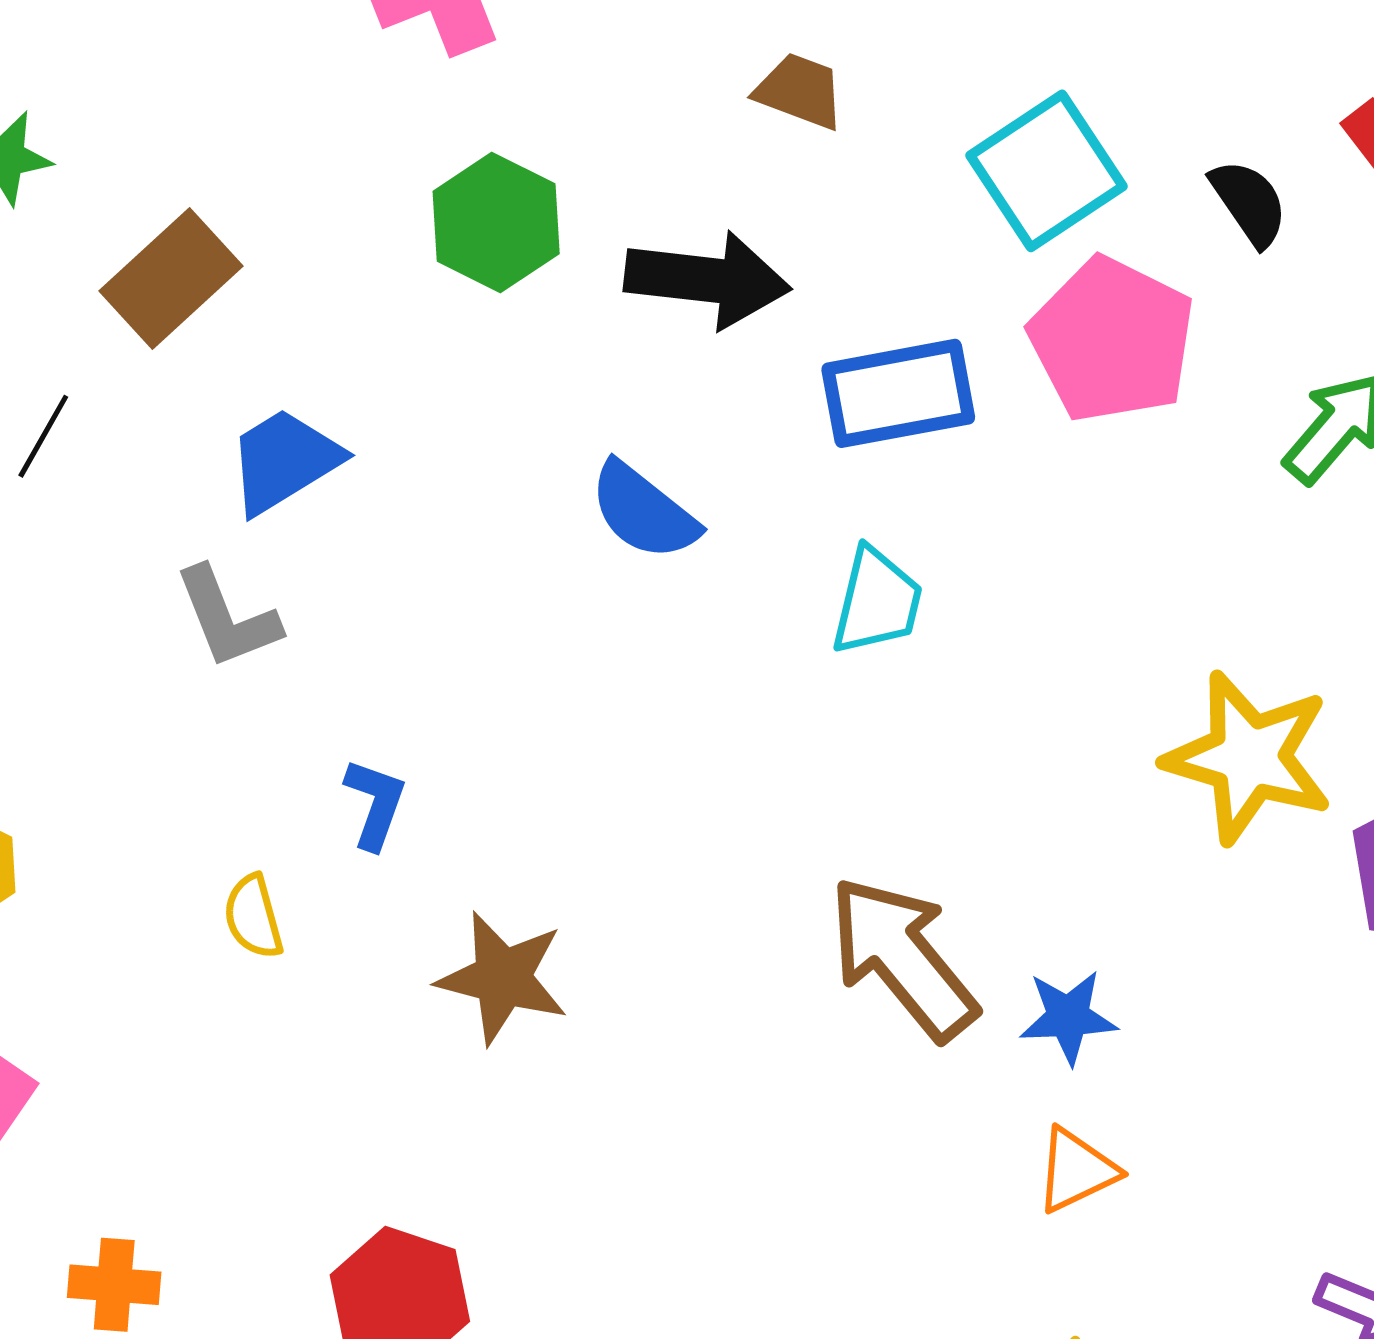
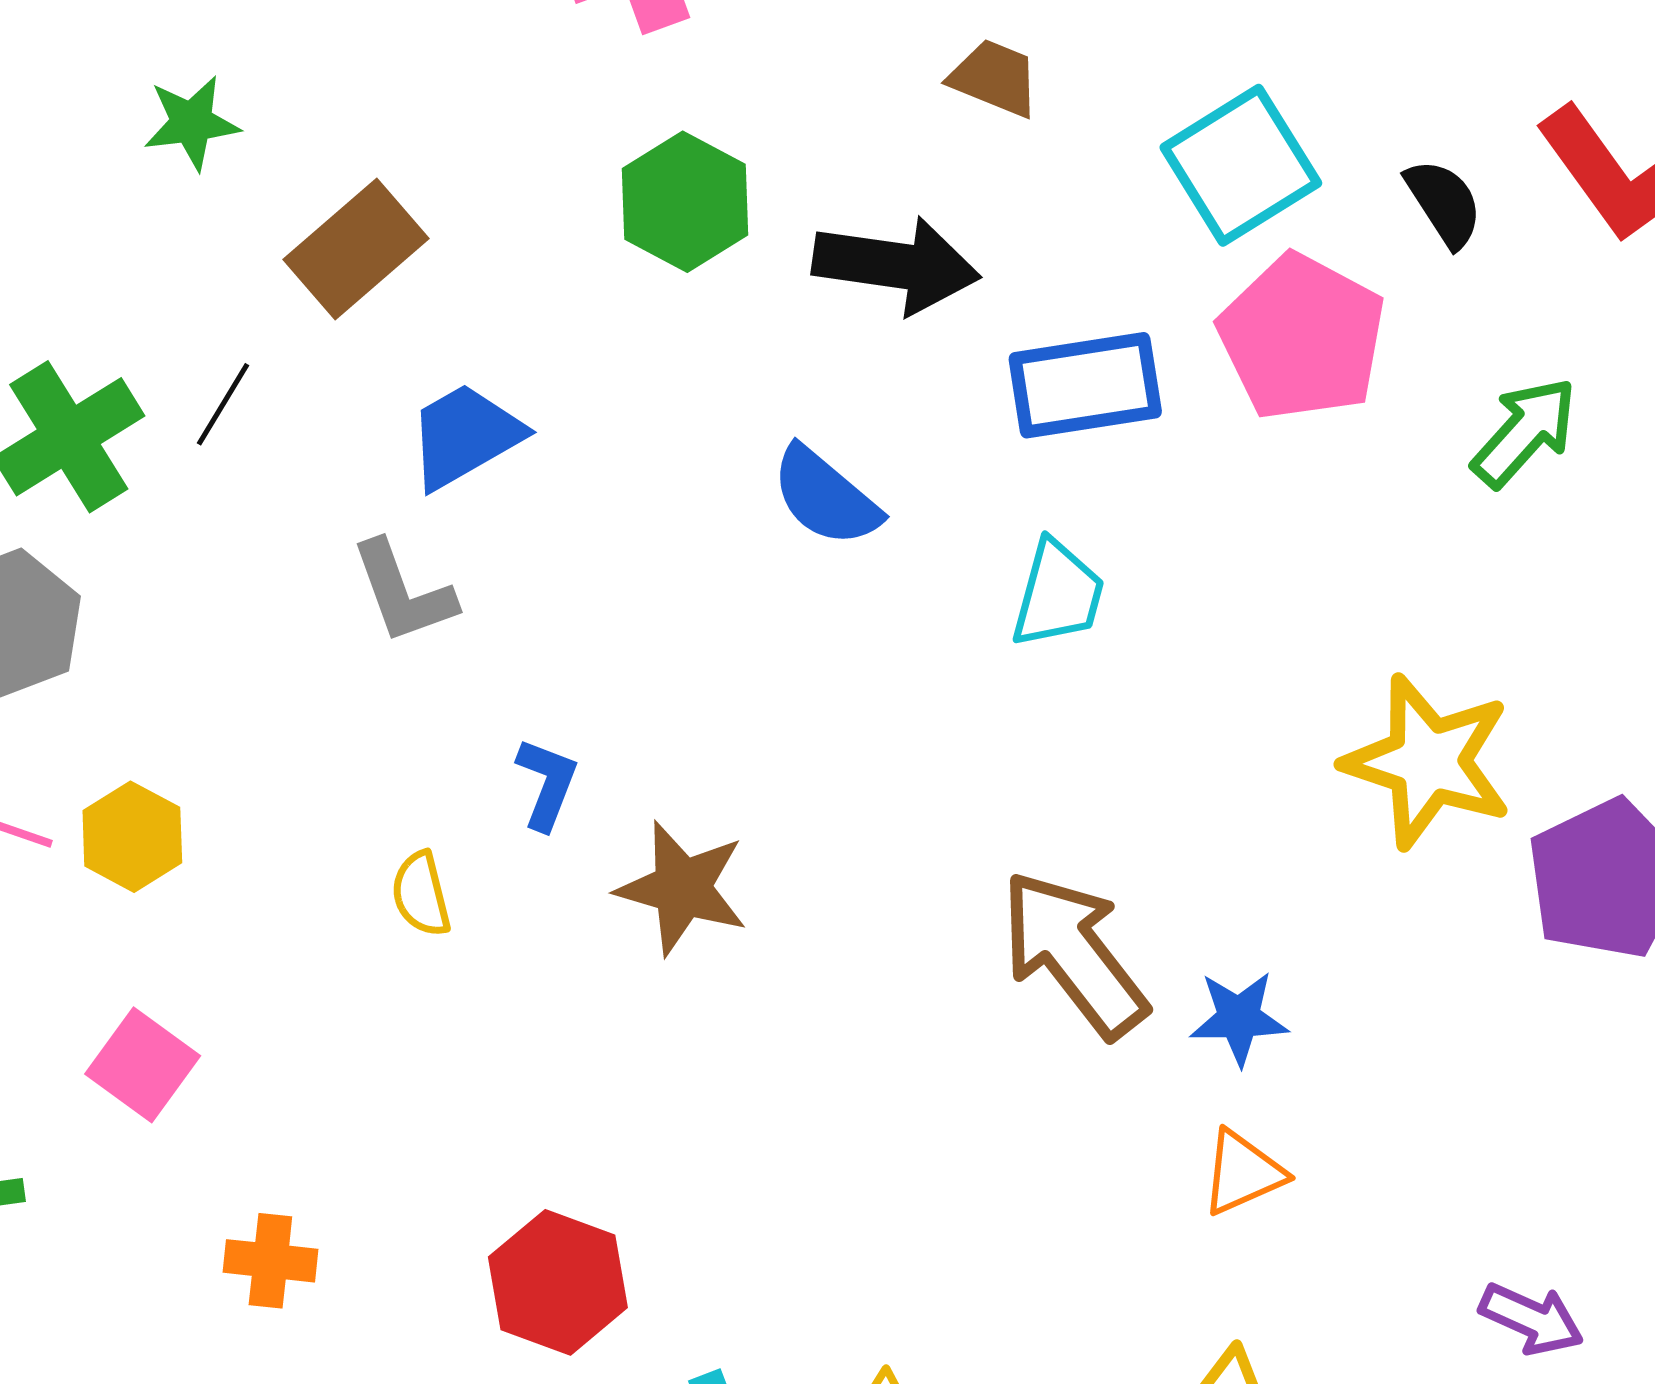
brown star: (503, 978) -> (682, 888), moved

